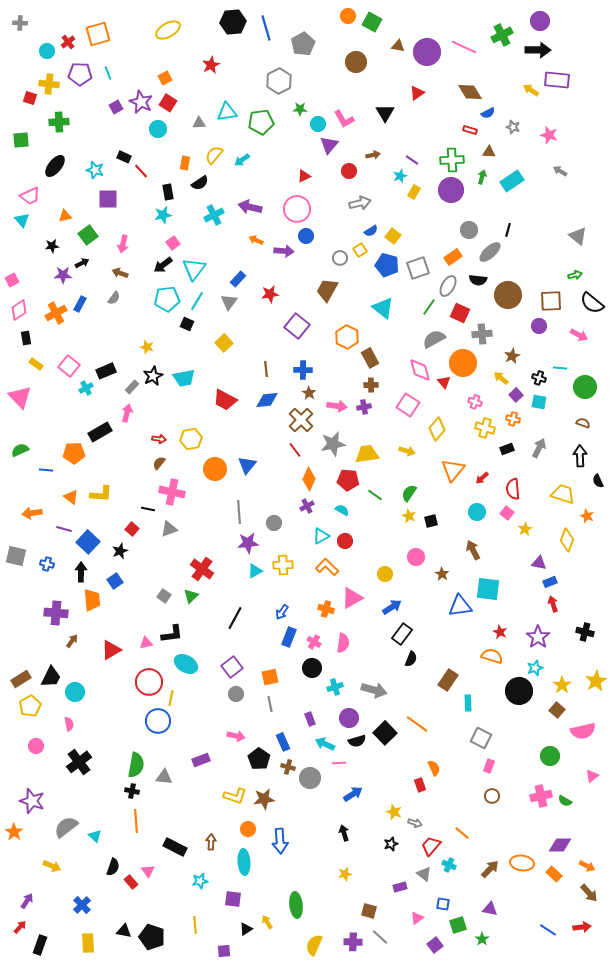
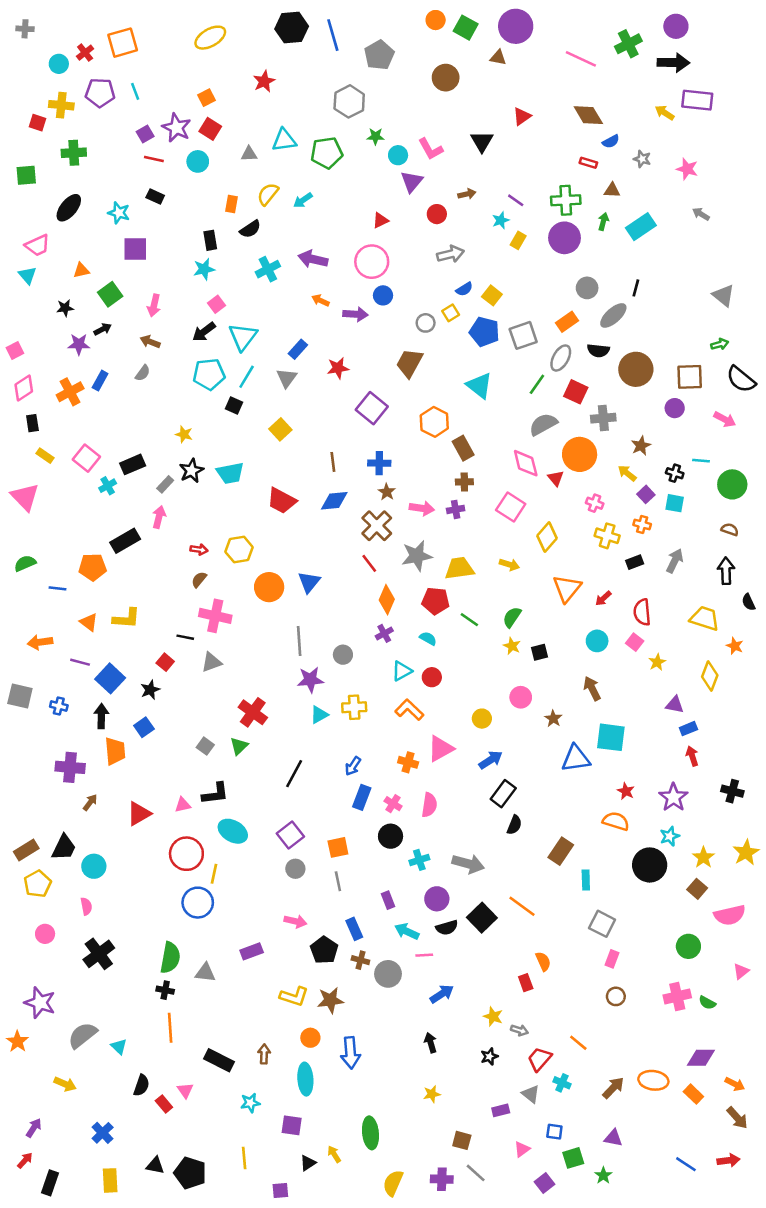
purple circle: (427, 52) -> (516, 26), moved
red line: (141, 171) -> (154, 159), moved, turned -35

